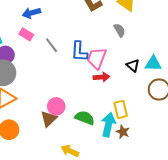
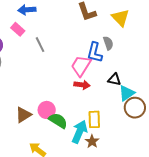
blue L-shape: (79, 51) -> (95, 52), moved
cyan triangle: (153, 64) -> (127, 93), moved, turned -48
black triangle: (133, 65) -> (114, 79), turned -40
pink circle: (56, 106) -> (47, 110), moved

